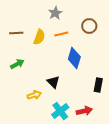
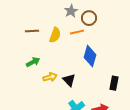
brown circle: (89, 26) -> (89, 18), moved
yellow arrow: (34, 95) -> (50, 77), moved

